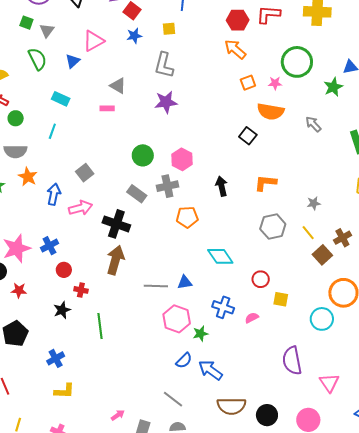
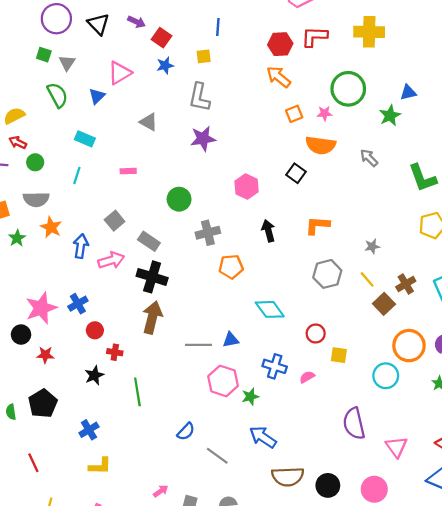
pink rectangle: (107, 108) -> (128, 171), moved
pink hexagon: (182, 159) -> (247, 187), moved
gray rectangle: (137, 194) -> (149, 241), moved
blue semicircle: (184, 361) -> (186, 431), moved
gray line: (173, 399) -> (217, 456), moved

